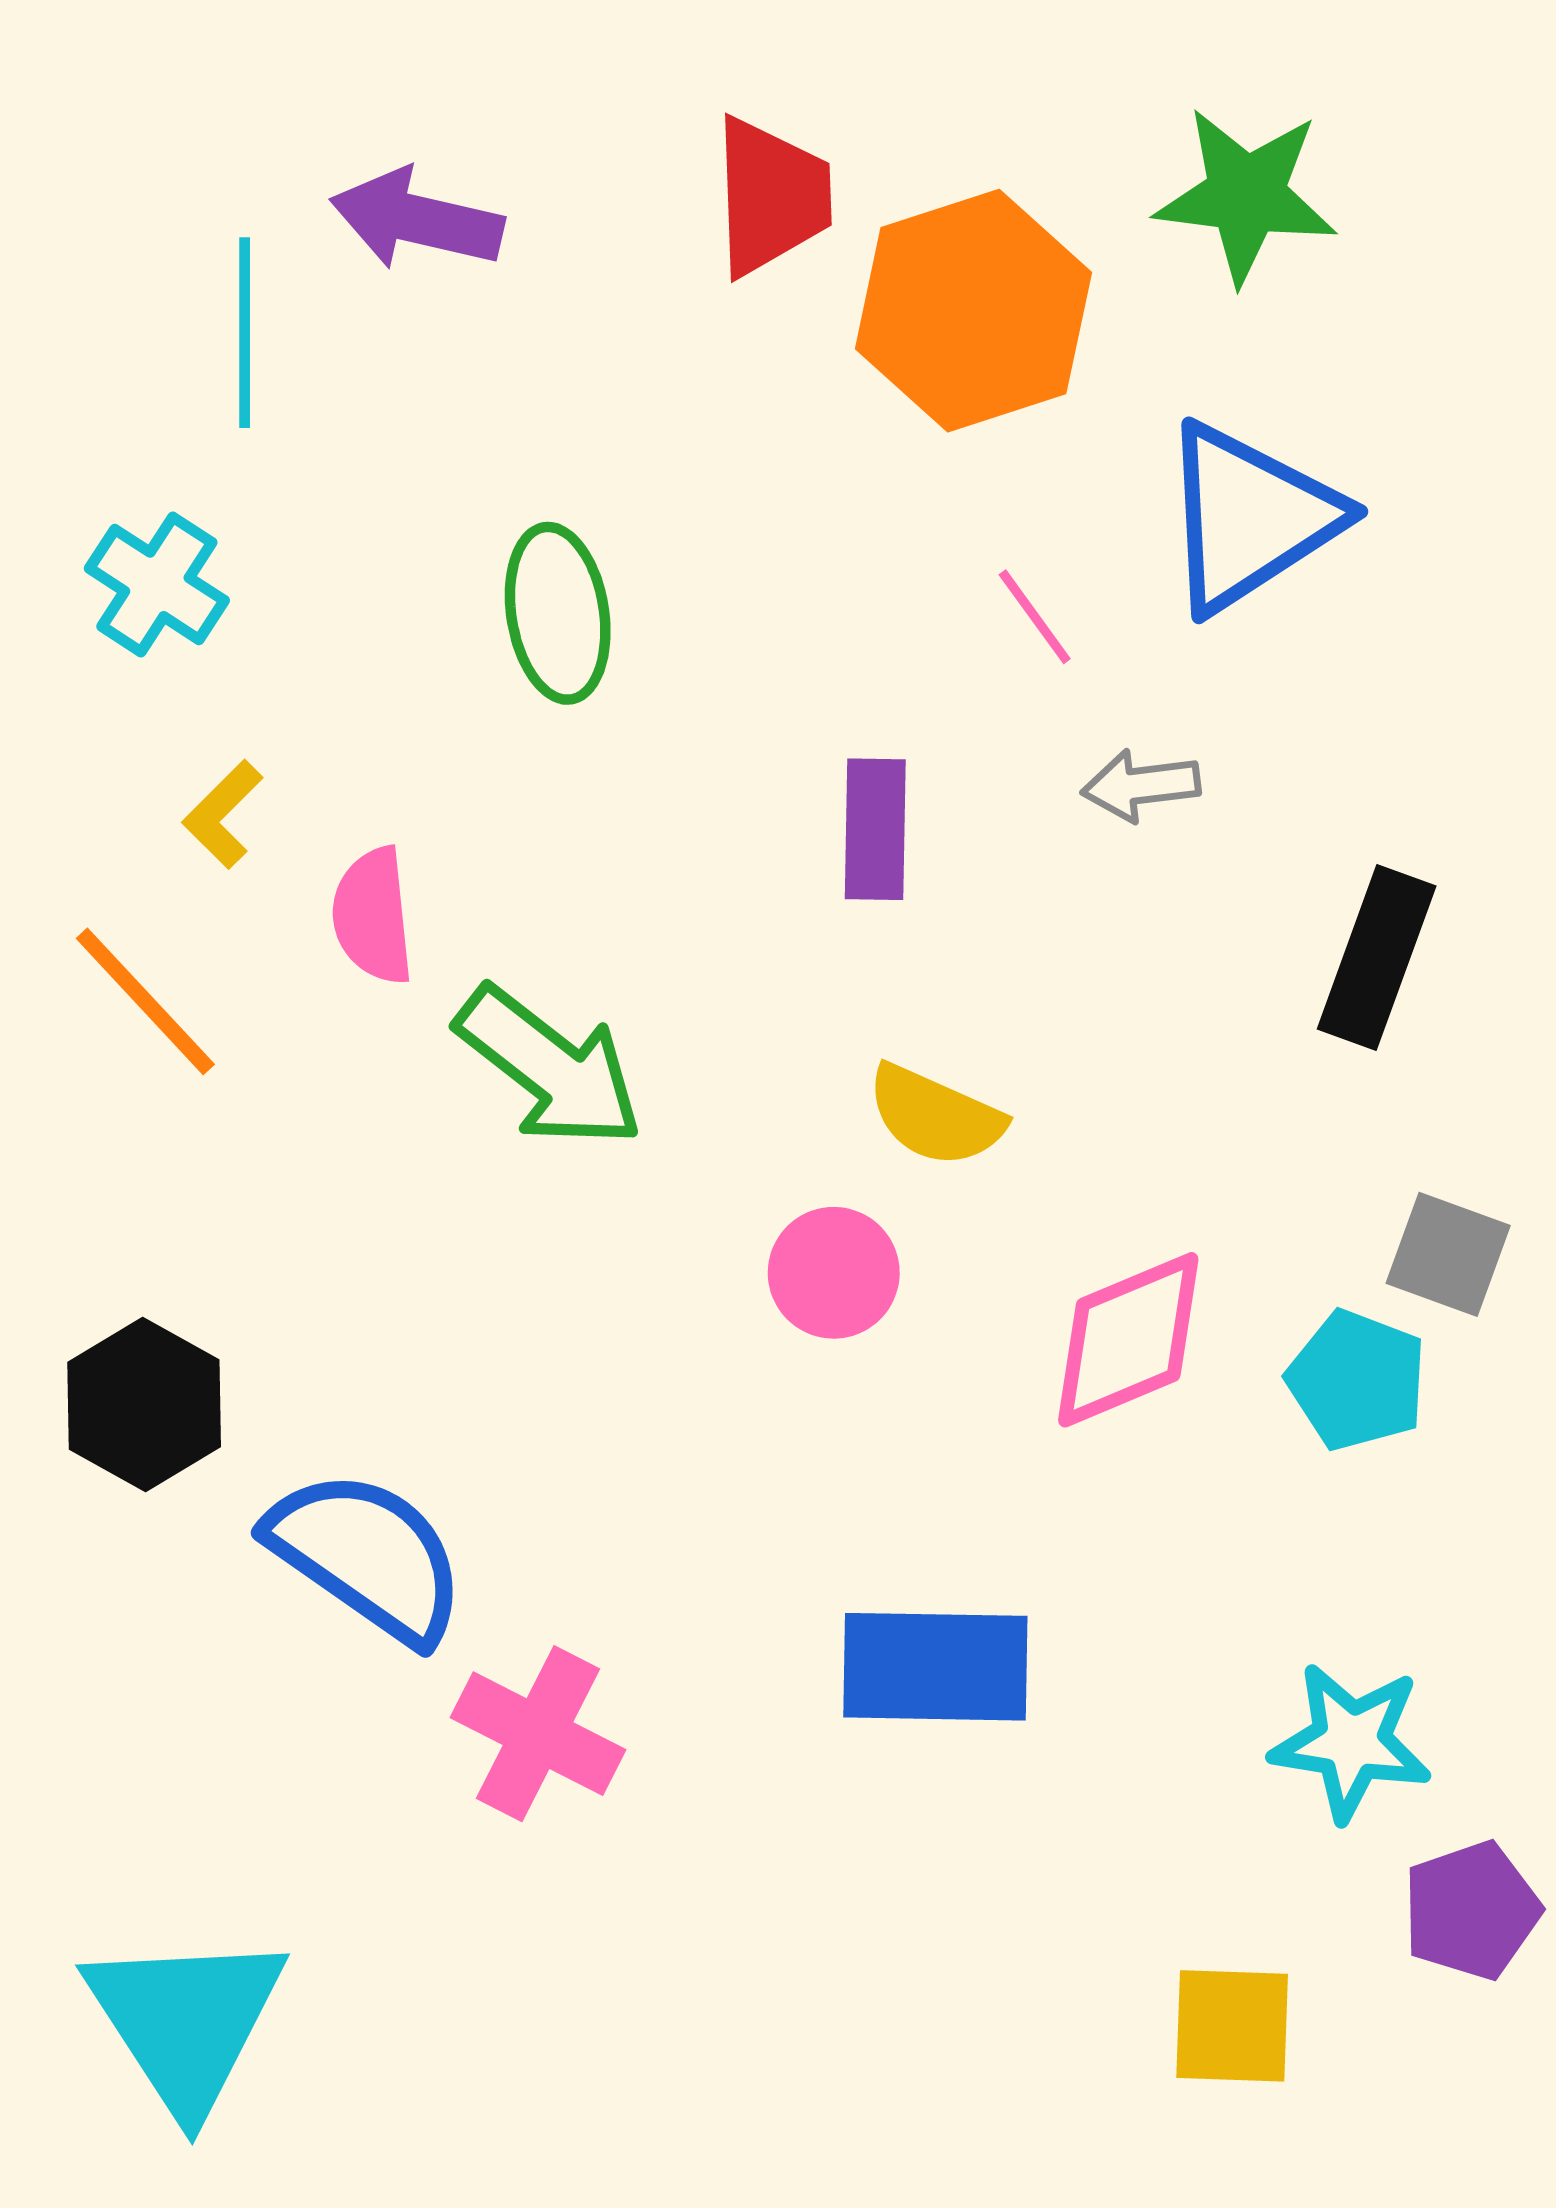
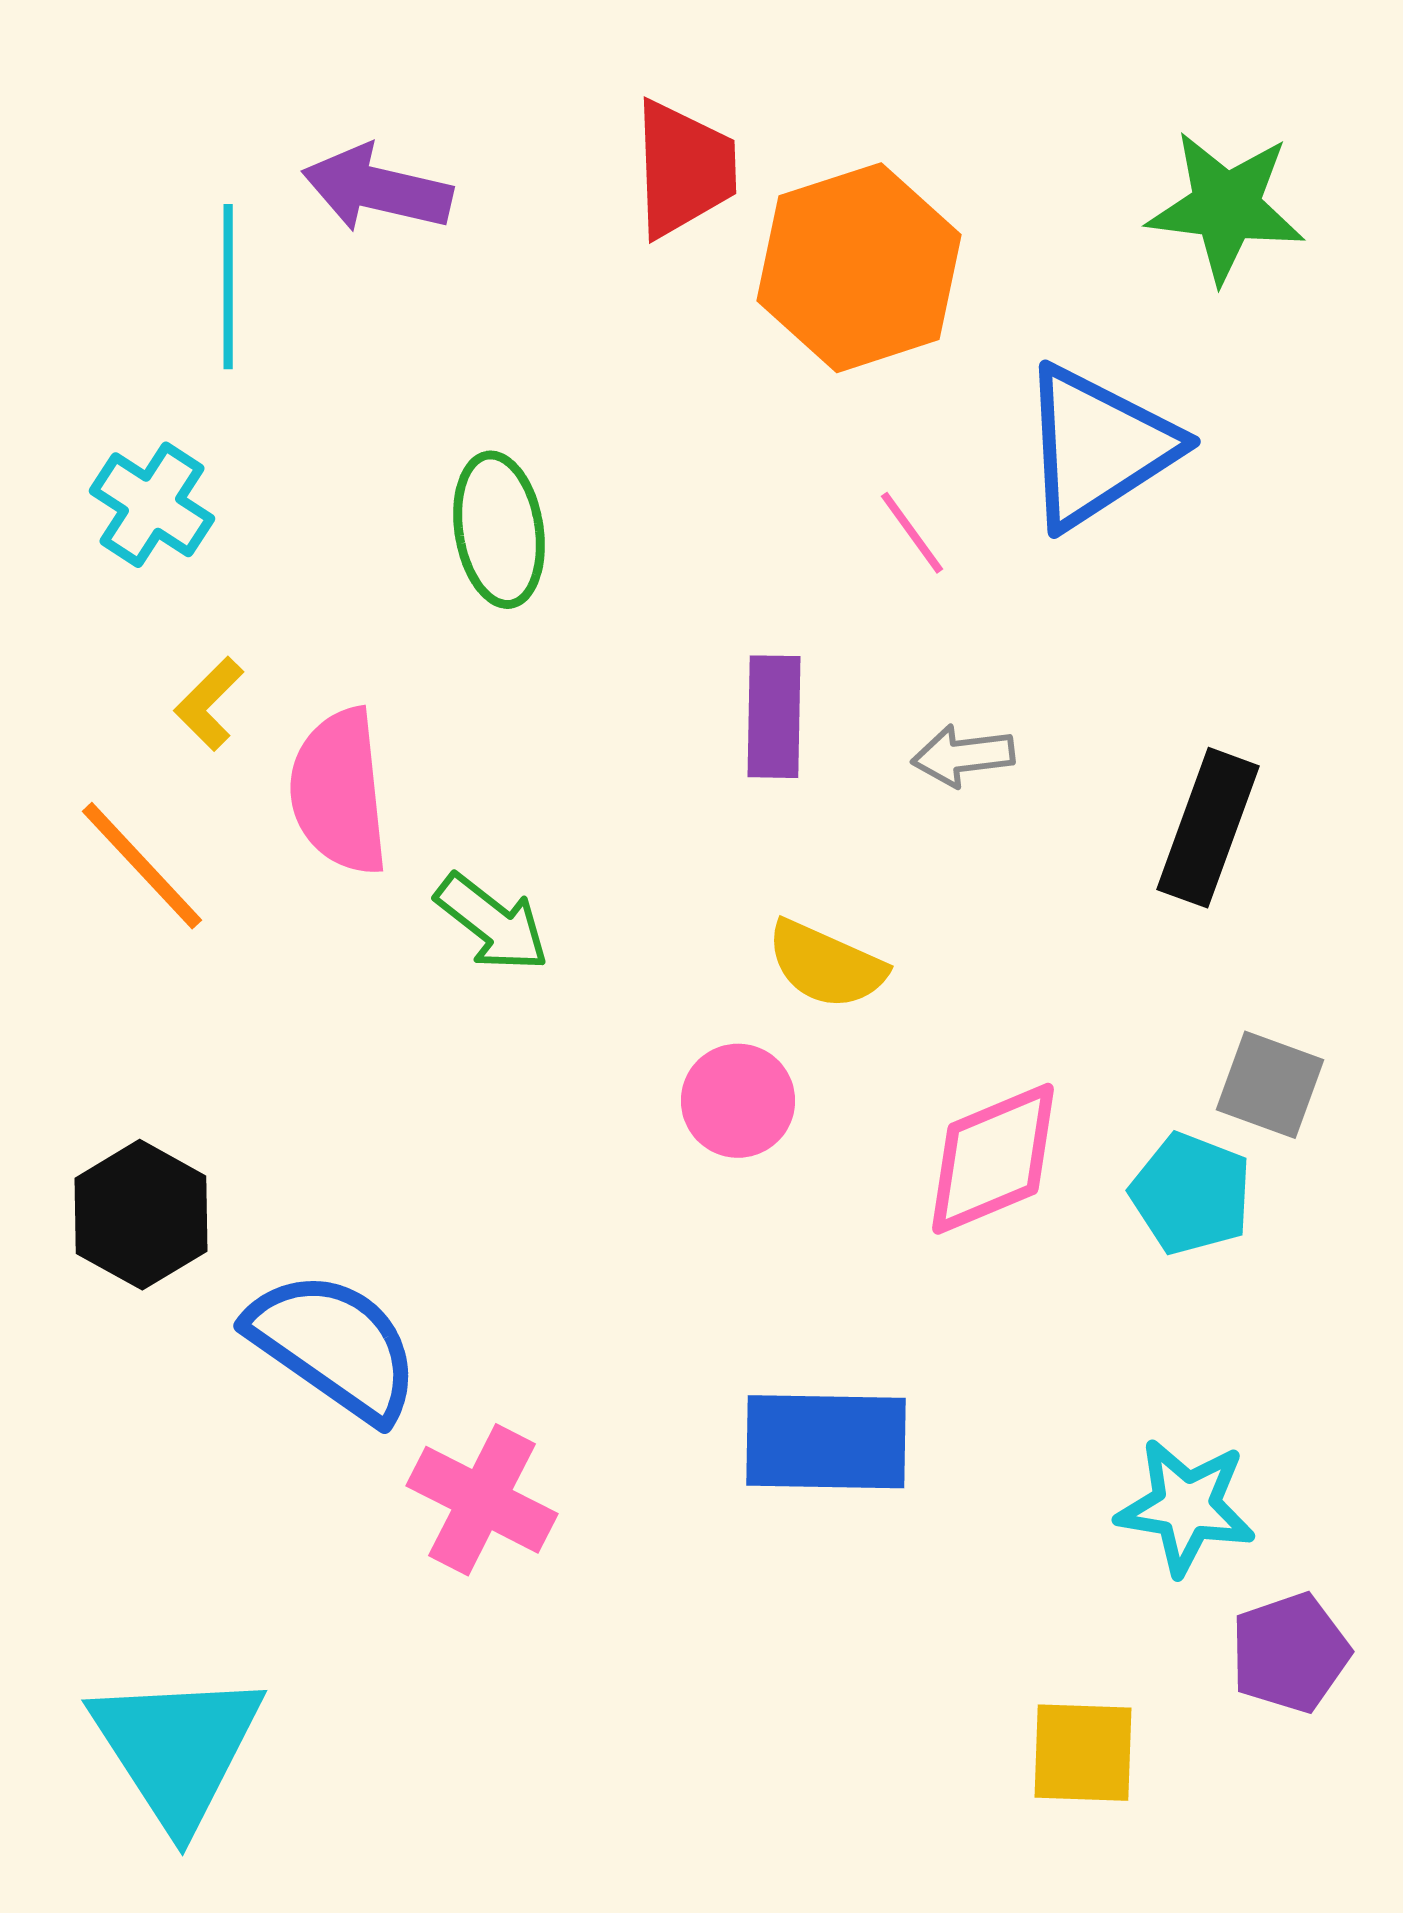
green star: (1246, 195) -> (1226, 207), moved
gray arrow: (1141, 785) -> (963, 756), moved
pink semicircle: (373, 916) -> (339, 792), size x1.4
green arrow: (550, 1067) -> (492, 923), size x0.7

